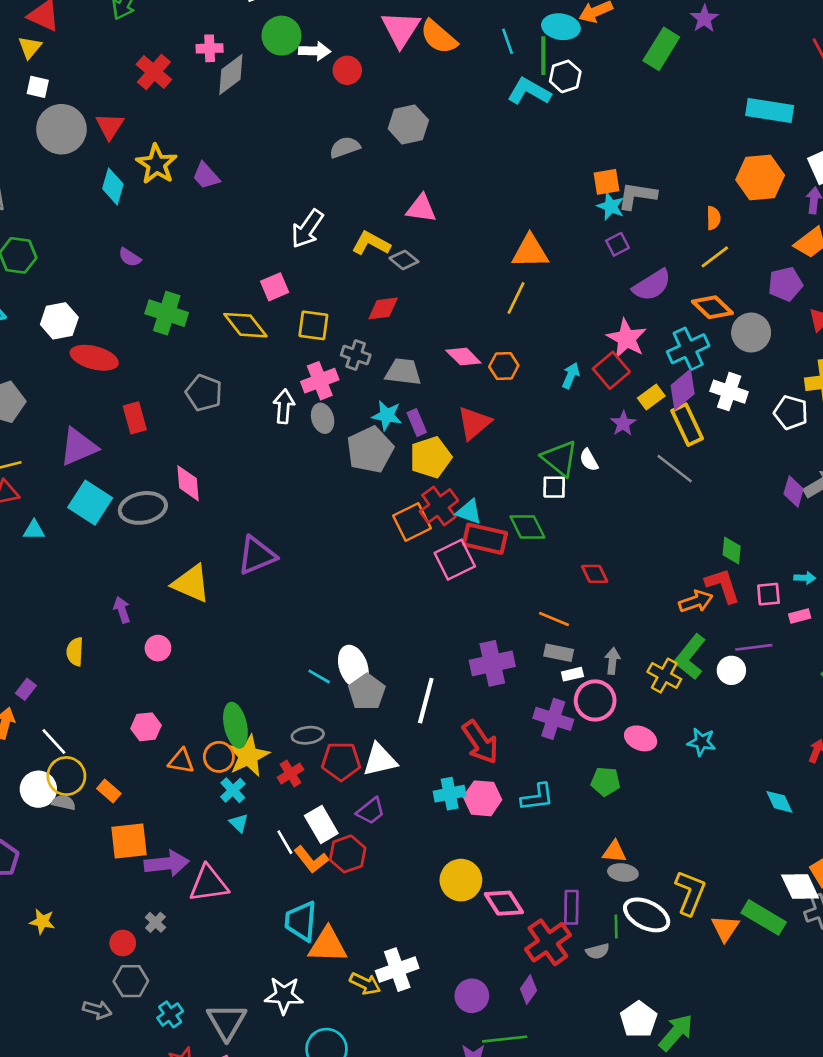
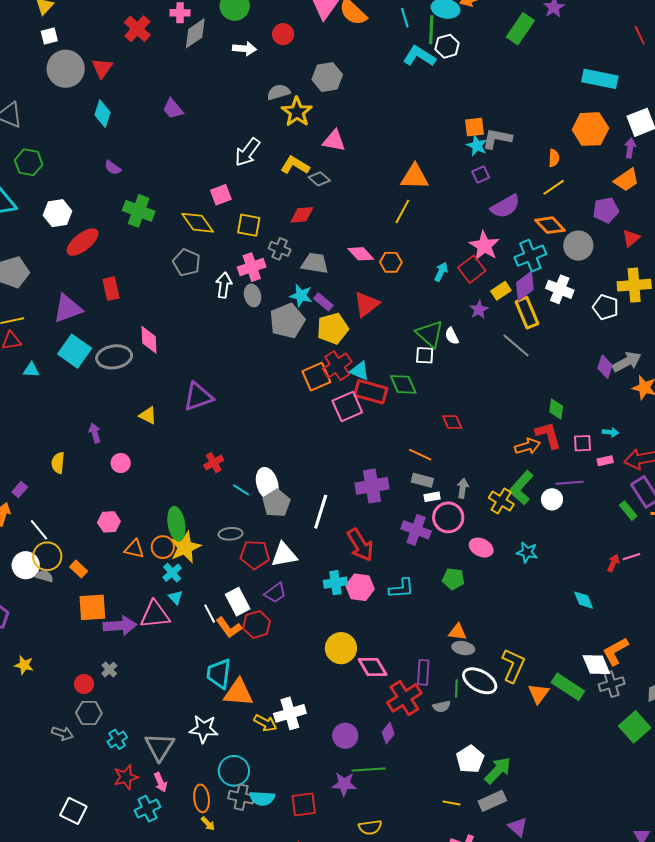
white arrow: (315, 51) -> (245, 49), moved
white square: (38, 87) -> (49, 36), turned -30
yellow star: (157, 164) -> (297, 112), moved
red ellipse: (94, 358) -> (83, 242), turned -56
gray pentagon: (204, 393) -> (187, 262), moved
purple rectangle: (417, 422) -> (323, 302), turned -30
yellow triangle: (191, 583) -> (148, 415), size x0.6
red cross: (291, 773) -> (214, 463), moved
pink triangle: (209, 884) -> (155, 615), moved

